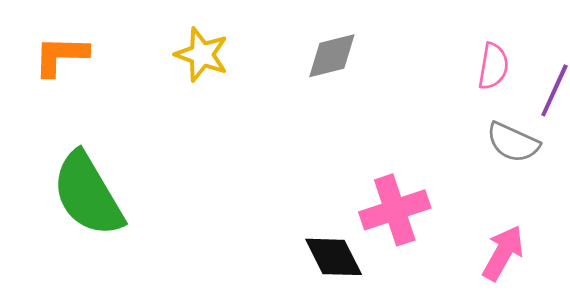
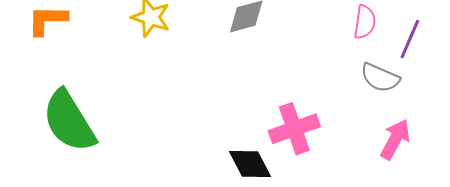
pink arrow: (503, 253) -> (395, 139), moved

